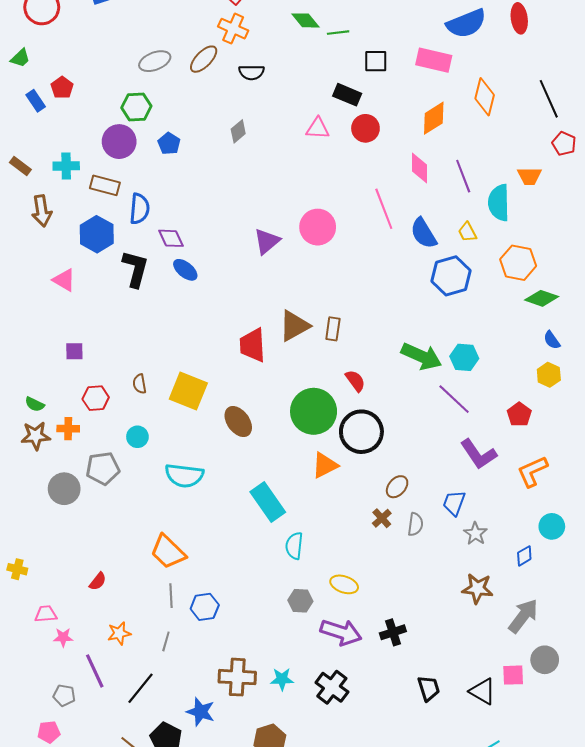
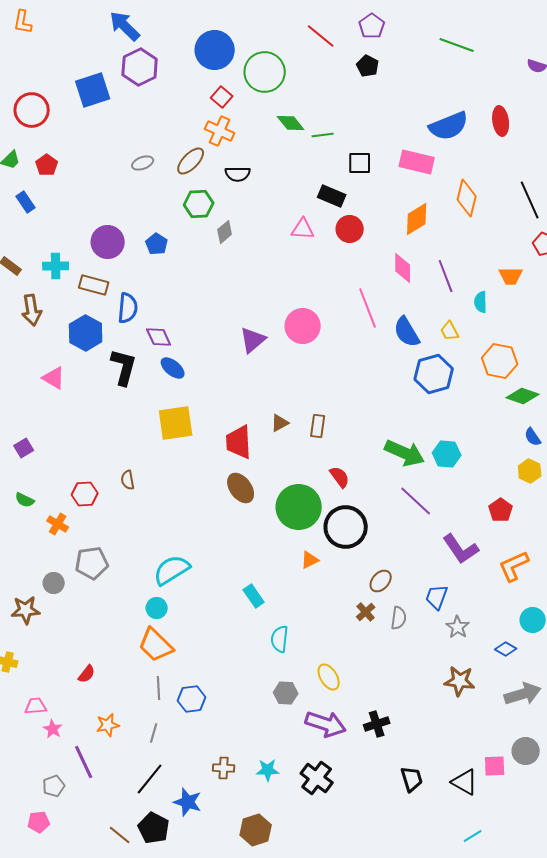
gray ellipse: (155, 61) -> (143, 163), size x0.7
red pentagon: (62, 88) -> (47, 165), moved
green hexagon: (136, 107) -> (199, 204), moved
cyan semicircle: (499, 203) -> (481, 302), size x0.6
brown triangle: (294, 326) -> (280, 423), size x0.6
purple square: (74, 351) -> (24, 448), moved, turned -30
yellow square: (188, 391) -> (176, 423), moved, turned -30
purple line: (454, 399) -> (416, 501), moved
brown ellipse: (238, 422) -> (241, 488), moved
orange cross: (68, 429) -> (58, 524), turned 30
brown star: (36, 436) -> (26, 610), moved
cyan circle: (137, 437) -> (157, 608), moved
orange triangle: (325, 465) -> (310, 560), size x0.7
cyan semicircle: (184, 475) -> (172, 570), turned 141
gray circle: (64, 489) -> (54, 583), size x0.7
cyan rectangle: (268, 502) -> (254, 596), size x0.6
blue diamond: (524, 556) -> (506, 649), turned 60
yellow ellipse: (344, 584) -> (329, 677), turned 40
gray arrow: (523, 616) -> (523, 694), moved, turned 36
pink star: (63, 637) -> (53, 729), turned 30
brown cross: (237, 677) -> (224, 768), size x0.6
black line: (140, 688) -> (150, 779), moved
gray pentagon: (64, 695) -> (54, 786), turned -30

